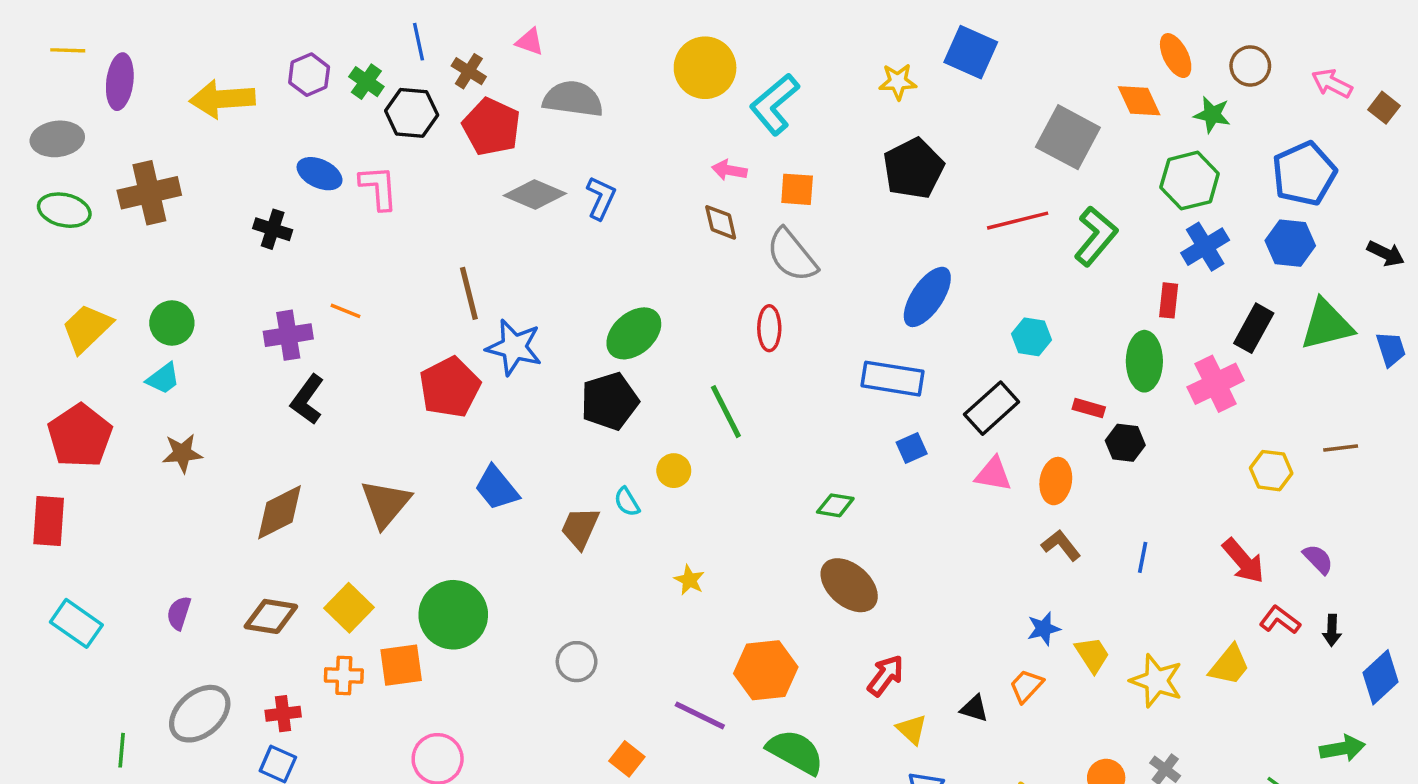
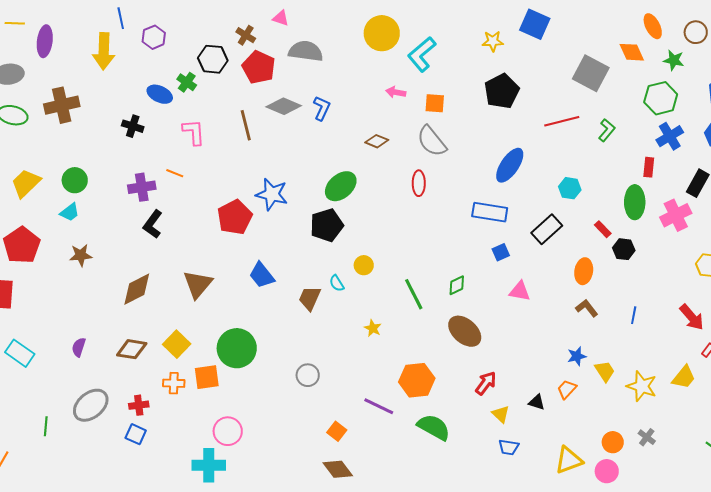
blue line: (419, 42) -> (121, 18), moved
green cross: (366, 82) -> (187, 82), moved
yellow arrow: (222, 99) -> (104, 51), turned -84
pink L-shape: (379, 188) -> (194, 132), moved
brown diamond: (721, 222) -> (377, 141), moved, turned -55
green L-shape: (1096, 236) -> (607, 130), size x0.7
brown line: (469, 293) -> (246, 125), moved
red rectangle: (1089, 408) -> (603, 229), turned 30
green line: (726, 412) -> (414, 294), moved
pink triangle: (993, 474) -> (520, 291), moved
green diamond: (835, 505) -> (457, 285), turned -35

